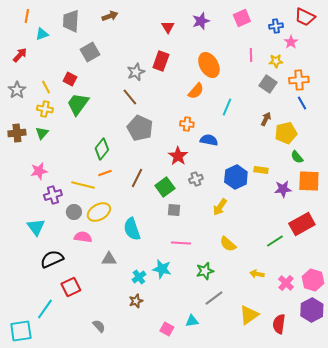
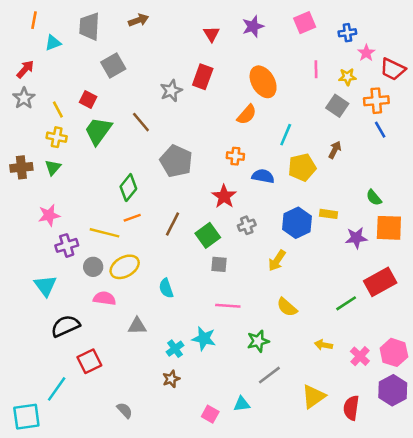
red trapezoid: (305, 17) -> (393, 69), moved
gray star: (17, 90) -> (24, 98), moved
brown line: (130, 97) -> (141, 122), moved
yellow pentagon: (286, 133) -> (302, 167), moved
cyan semicircle: (132, 229) -> (166, 288), size x0.7

